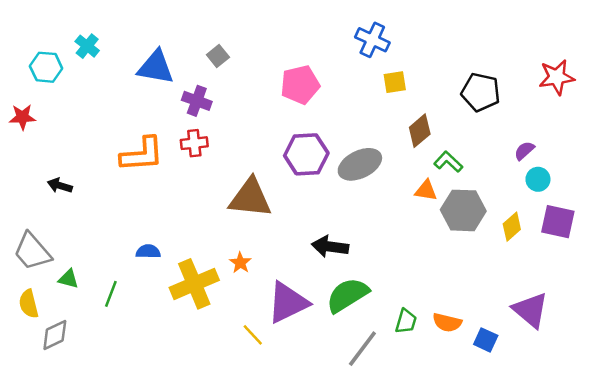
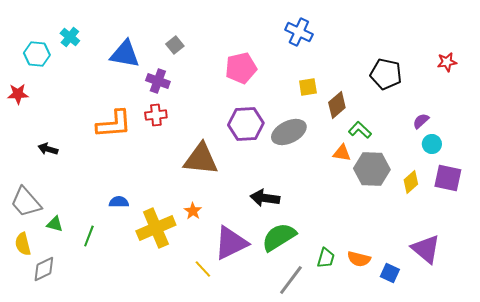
red star: (557, 77) -> (447, 62), size x0.7
yellow square: (395, 82) -> (308, 87), moved

